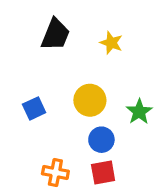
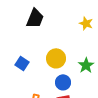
yellow star: (111, 43) -> (86, 23), moved
blue square: (34, 108) -> (22, 63), turned -32

